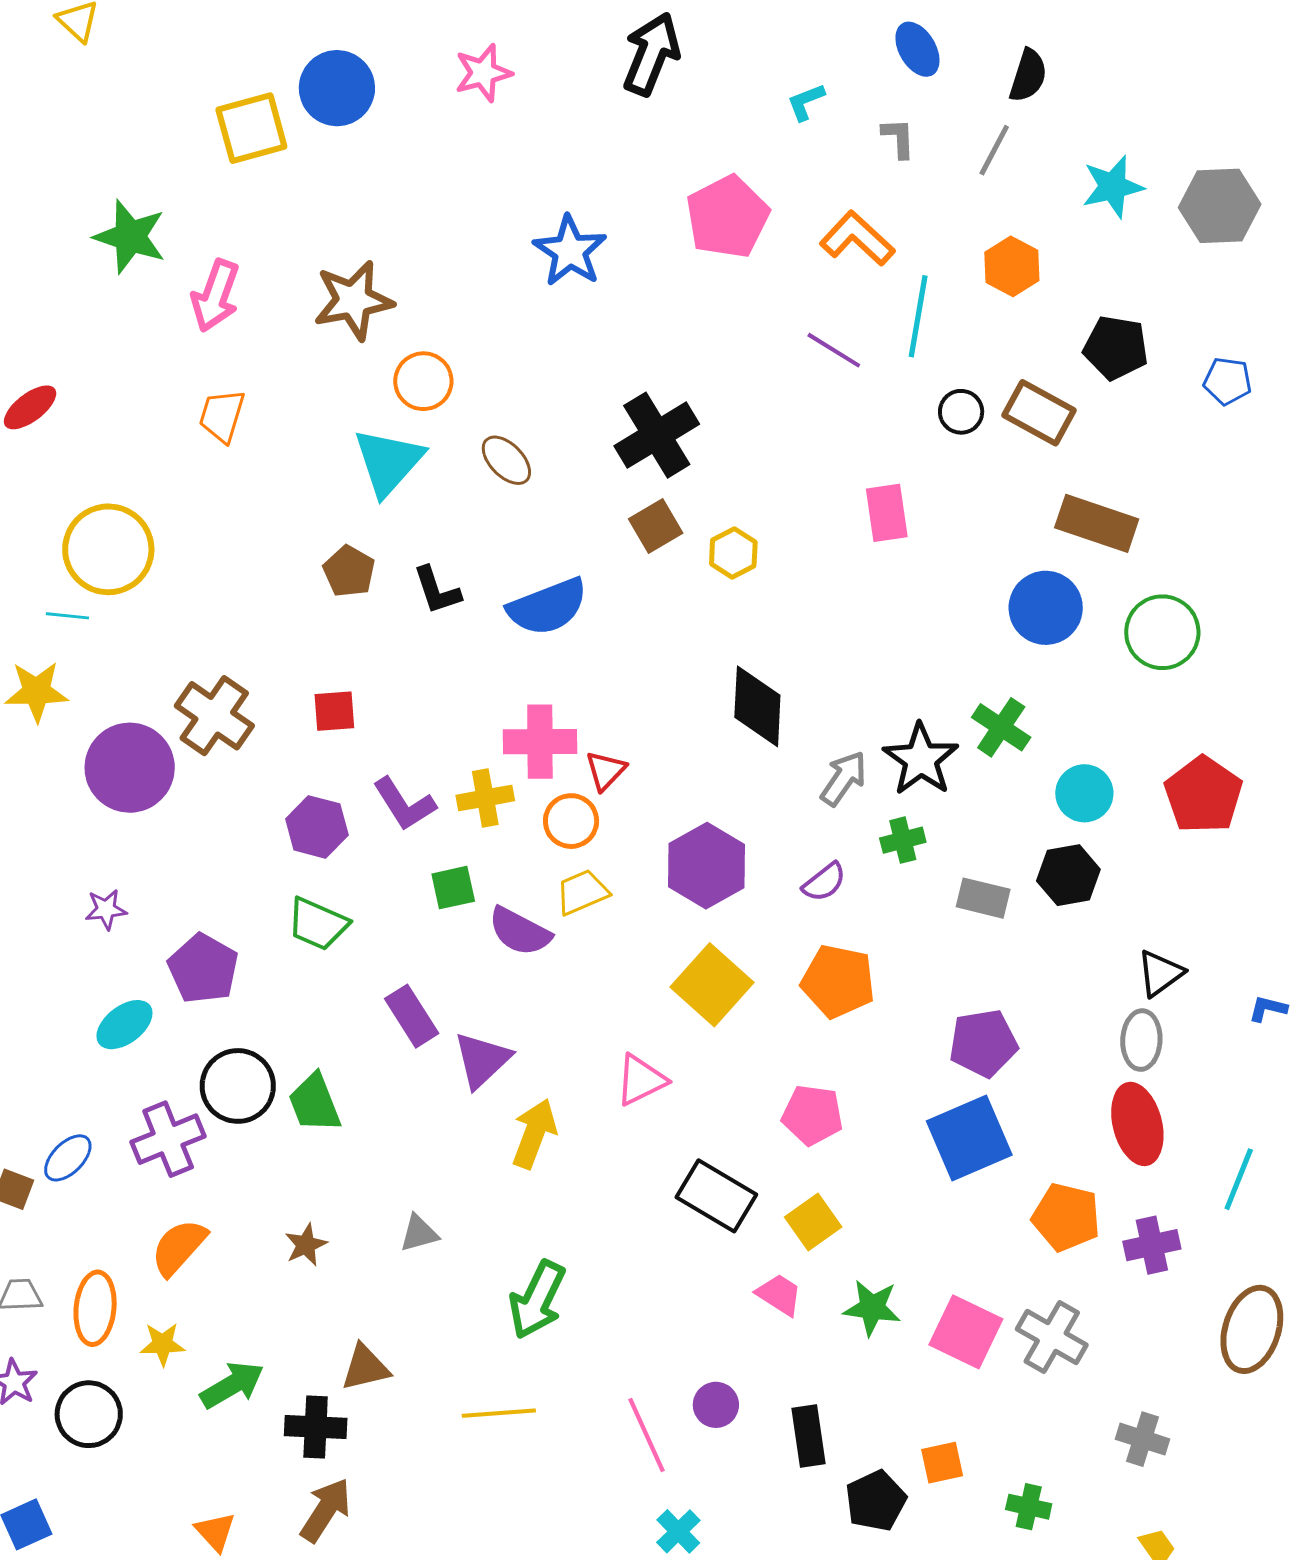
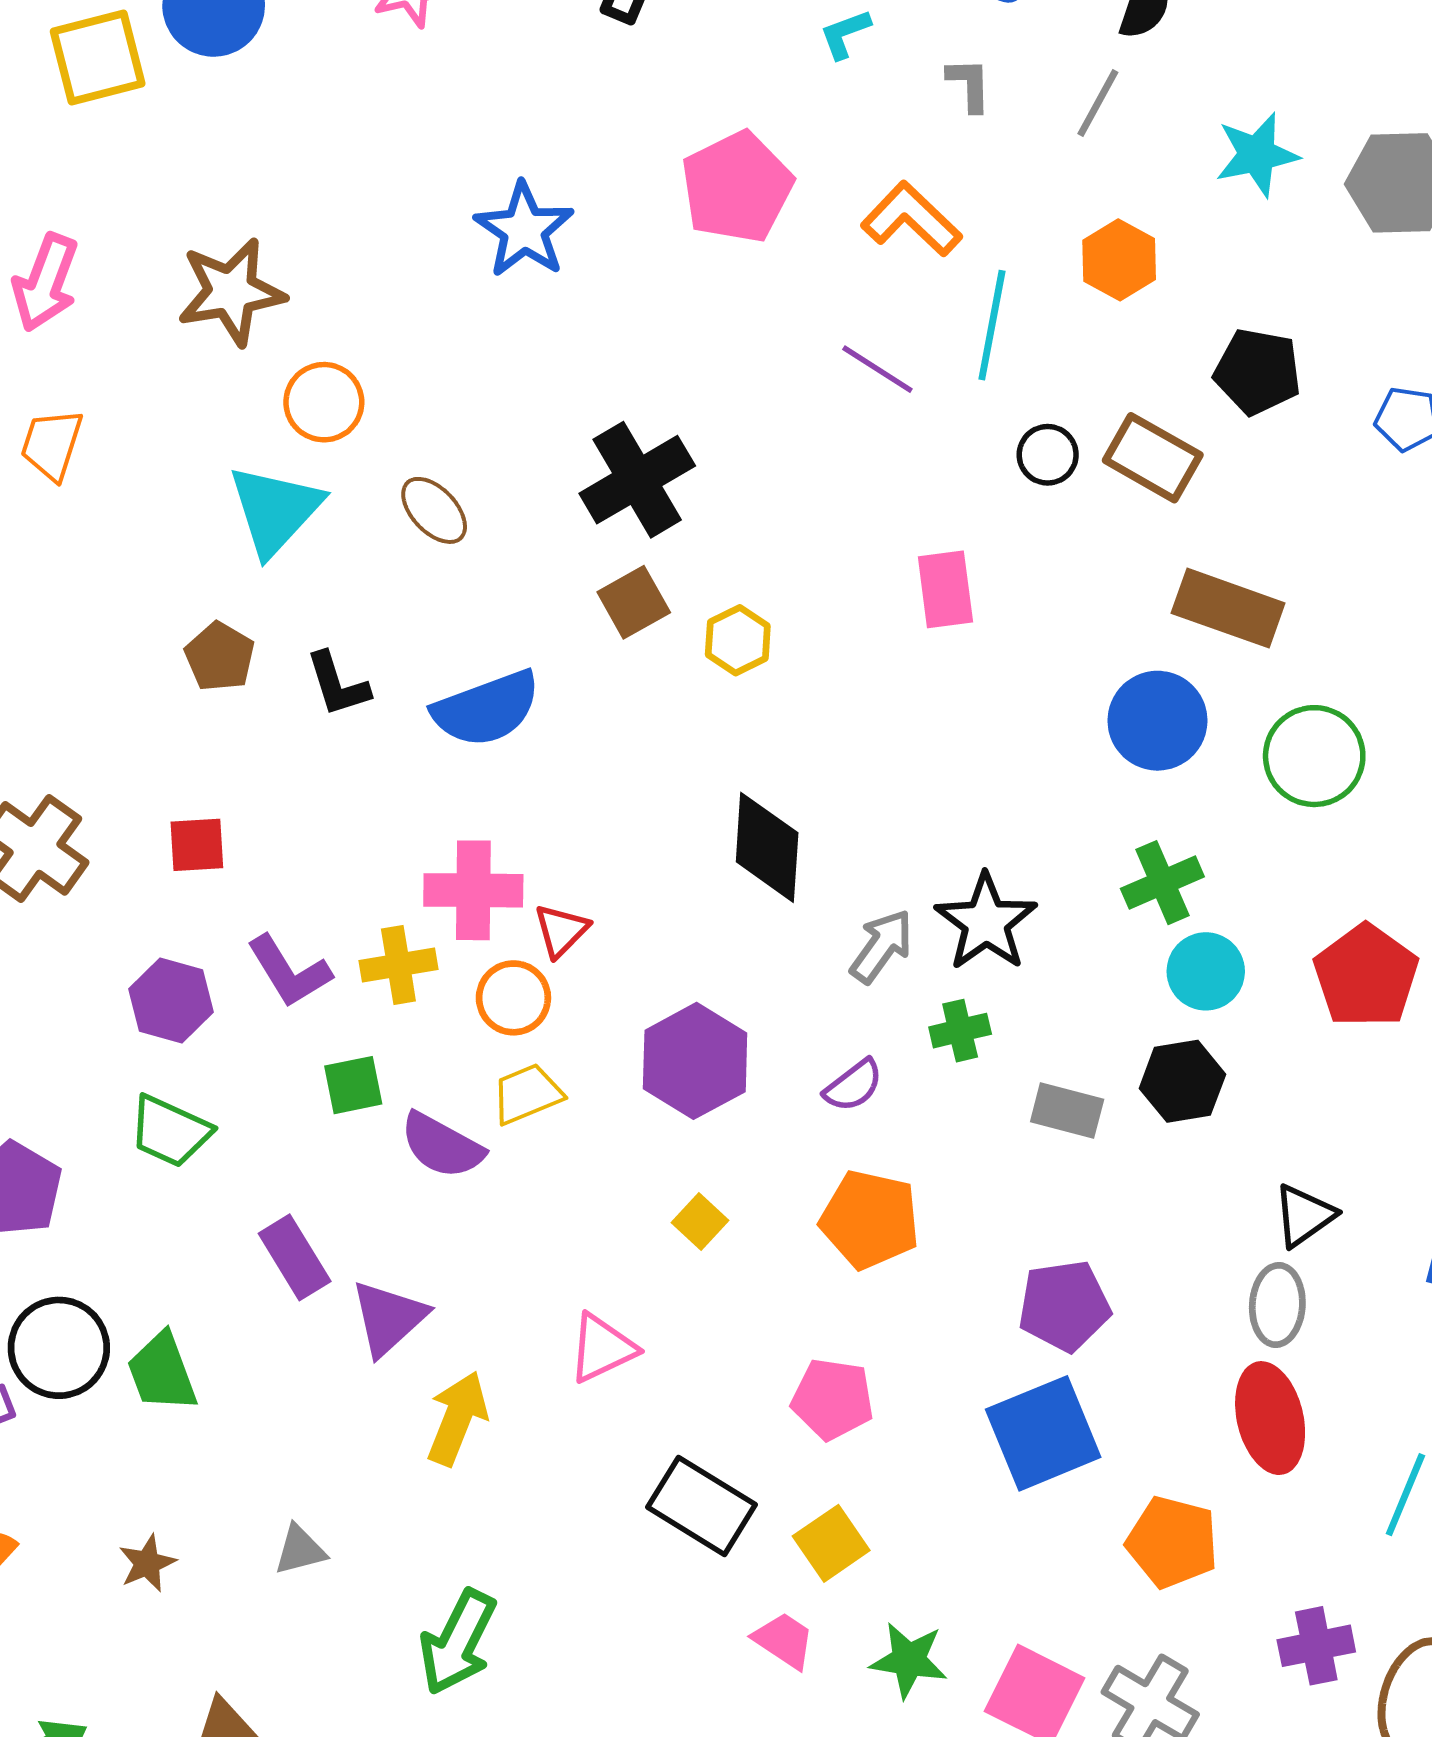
green cross: (1001, 727) -> (1162, 883), moved, turned 32
yellow square: (712, 985) -> (700, 1221), size x0.5
purple cross: (1152, 1245) -> (1316, 1646), moved

